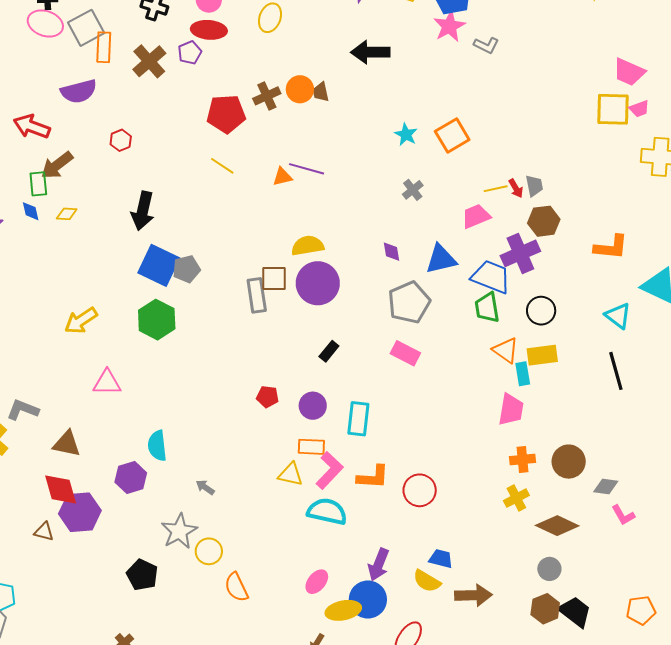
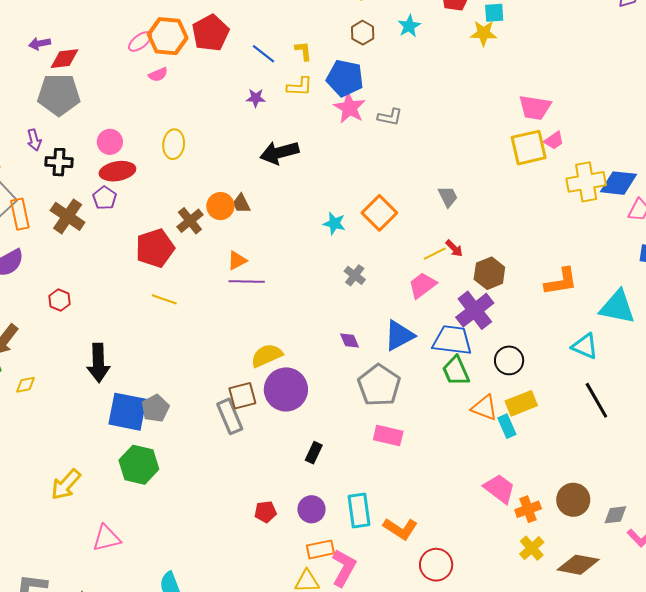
orange triangle: (282, 177) -> (237, 260), moved
gray trapezoid: (534, 186) -> (448, 197), moved
pink trapezoid: (511, 410) -> (499, 489), moved, turned -48
orange L-shape: (373, 477) -> (400, 529), moved, turned 44

